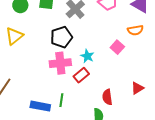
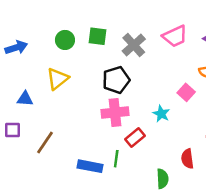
cyan star: (87, 56) -> (161, 114), moved
red rectangle: (81, 75) -> (135, 137), moved
red semicircle: (107, 97) -> (187, 159), moved

